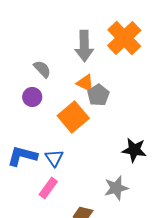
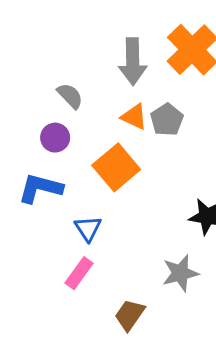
gray pentagon: (98, 95) -> (167, 120), moved
blue L-shape: (22, 156) -> (40, 188), moved

